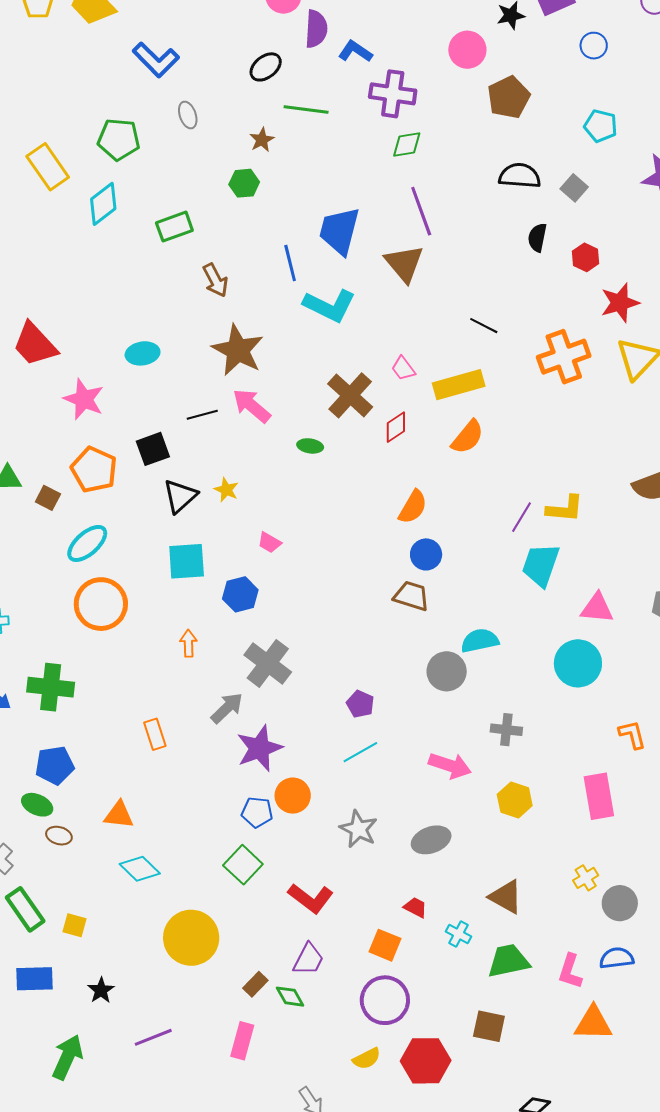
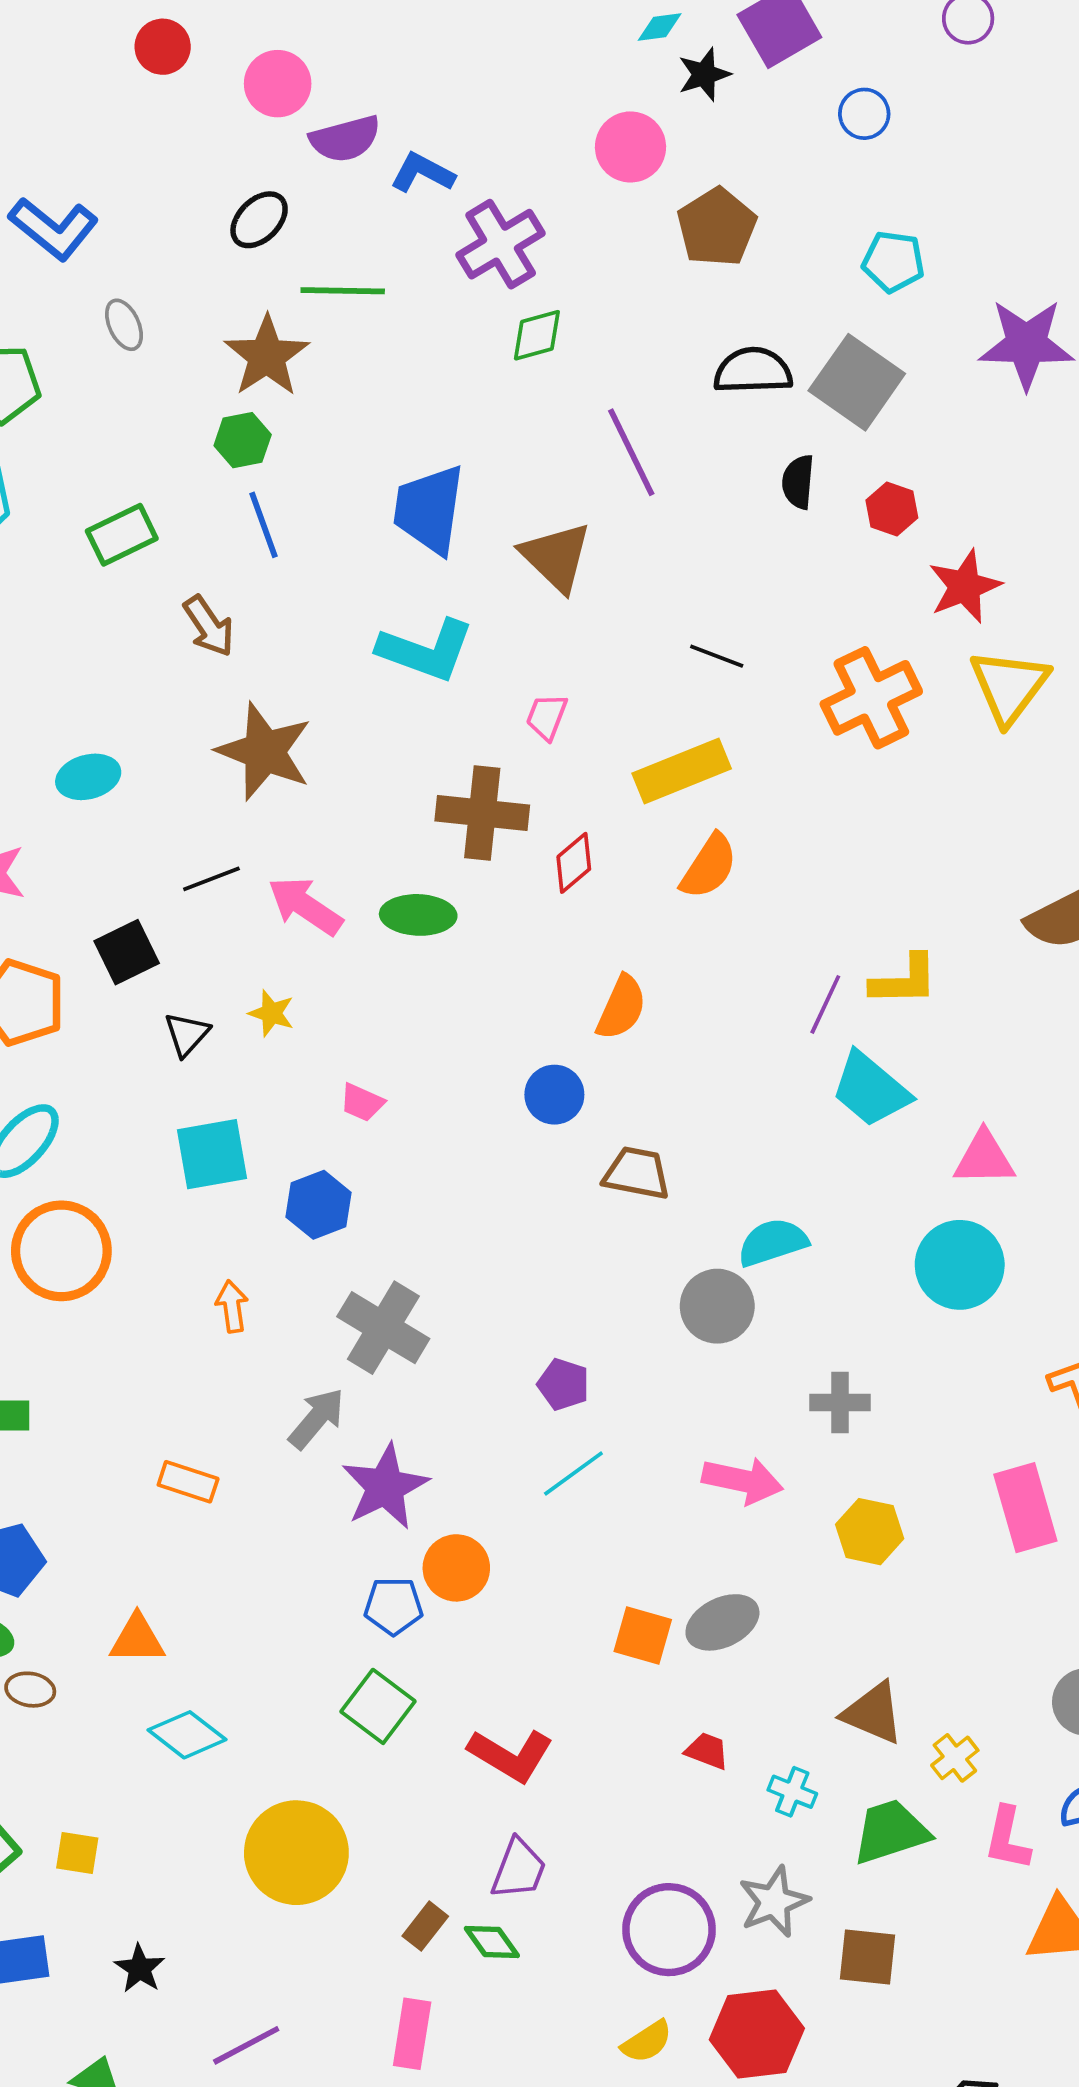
purple semicircle: (316, 29) -> (345, 139), turned 78
purple cross: (393, 94) -> (501, 244), turned -33
brown star: (262, 140) -> (267, 356), size x1.8
gray square: (574, 188) -> (857, 382), size x1.8
purple line: (421, 211) -> (631, 452), moved
blue line: (290, 263) -> (264, 525), moved
pink trapezoid: (403, 368) -> (547, 717), moved, turned 64
brown cross: (350, 395) -> (482, 813), turned -30
pink arrow: (252, 406) -> (305, 906), moved
green ellipse: (310, 446) -> (418, 915), size x1.5
black triangle: (180, 496) -> (187, 1034), size x0.7
blue circle: (426, 554) -> (554, 1095), moved
cyan trapezoid: (541, 565) -> (871, 1089), turned -63
orange rectangle: (155, 734) -> (188, 1482), turned -48
gray star: (358, 829) -> (774, 1902), moved, turned 30
yellow cross: (586, 878) -> (955, 1758), moved
orange square: (385, 945) -> (643, 1635), moved

